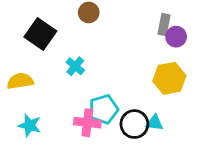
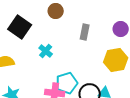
gray rectangle: (164, 25) -> (85, 32), moved

